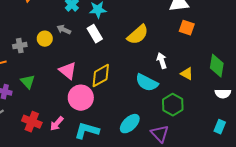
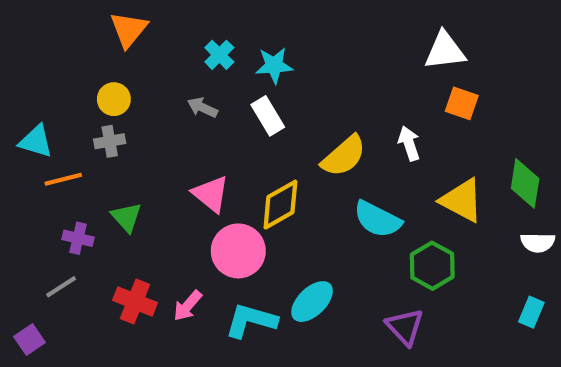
yellow semicircle: (138, 35) -> (344, 156), moved
yellow circle: (45, 39) -> (114, 99), moved
white arrow: (162, 61) -> (409, 143), moved
yellow triangle: (187, 74) -> (462, 200), size x1.6
cyan ellipse: (130, 124) -> (312, 302), moved

